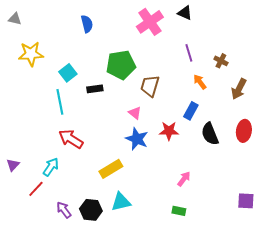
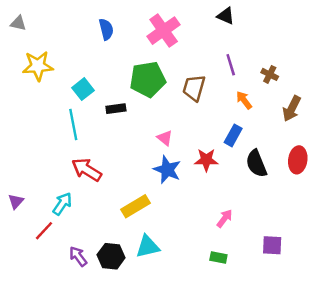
pink cross: (150, 22) -> (164, 31), moved
brown trapezoid: (150, 86) -> (194, 88), moved
purple square: (246, 201) -> (272, 245), moved

